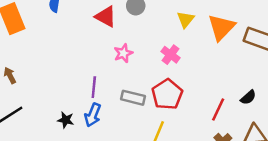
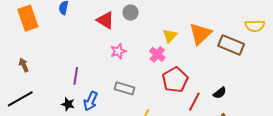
yellow triangle: (186, 19) -> (170, 36), moved
purple line: (94, 87) -> (76, 76), moved
red pentagon: (167, 94) -> (175, 80), moved

